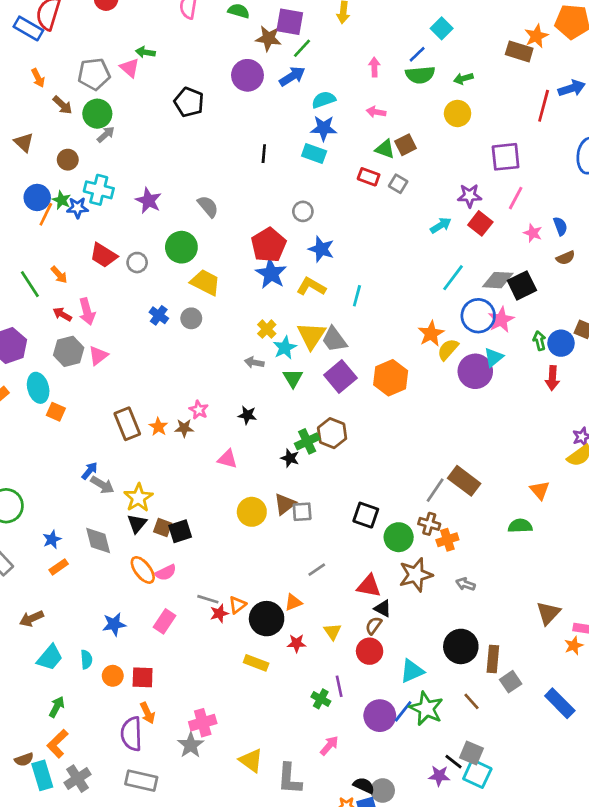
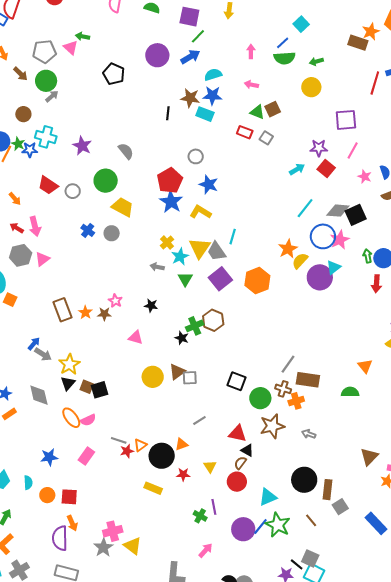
brown star: (268, 38) -> (190, 98), moved
cyan line: (357, 296) -> (233, 237), moved
brown rectangle: (464, 481) -> (308, 380), moved, turned -30
yellow triangle: (251, 761) -> (133, 546), moved

